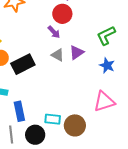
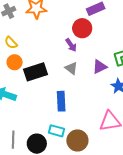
purple triangle: (77, 52) -> (100, 67), moved
blue rectangle: (19, 111) -> (61, 101), moved

